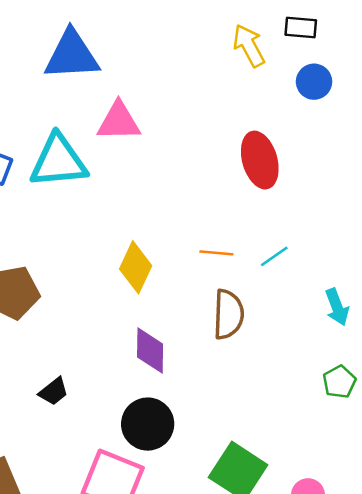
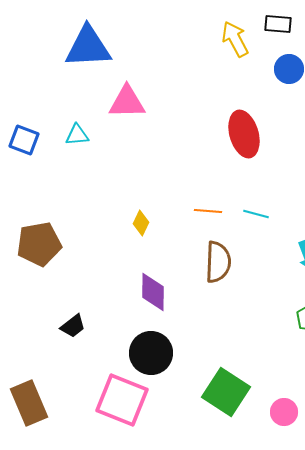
cyan triangle: (58, 161) -> (77, 135), size x0.5
cyan line: (274, 256) -> (256, 214), turned 50
yellow diamond: (136, 267) -> (141, 223), size x0.6

